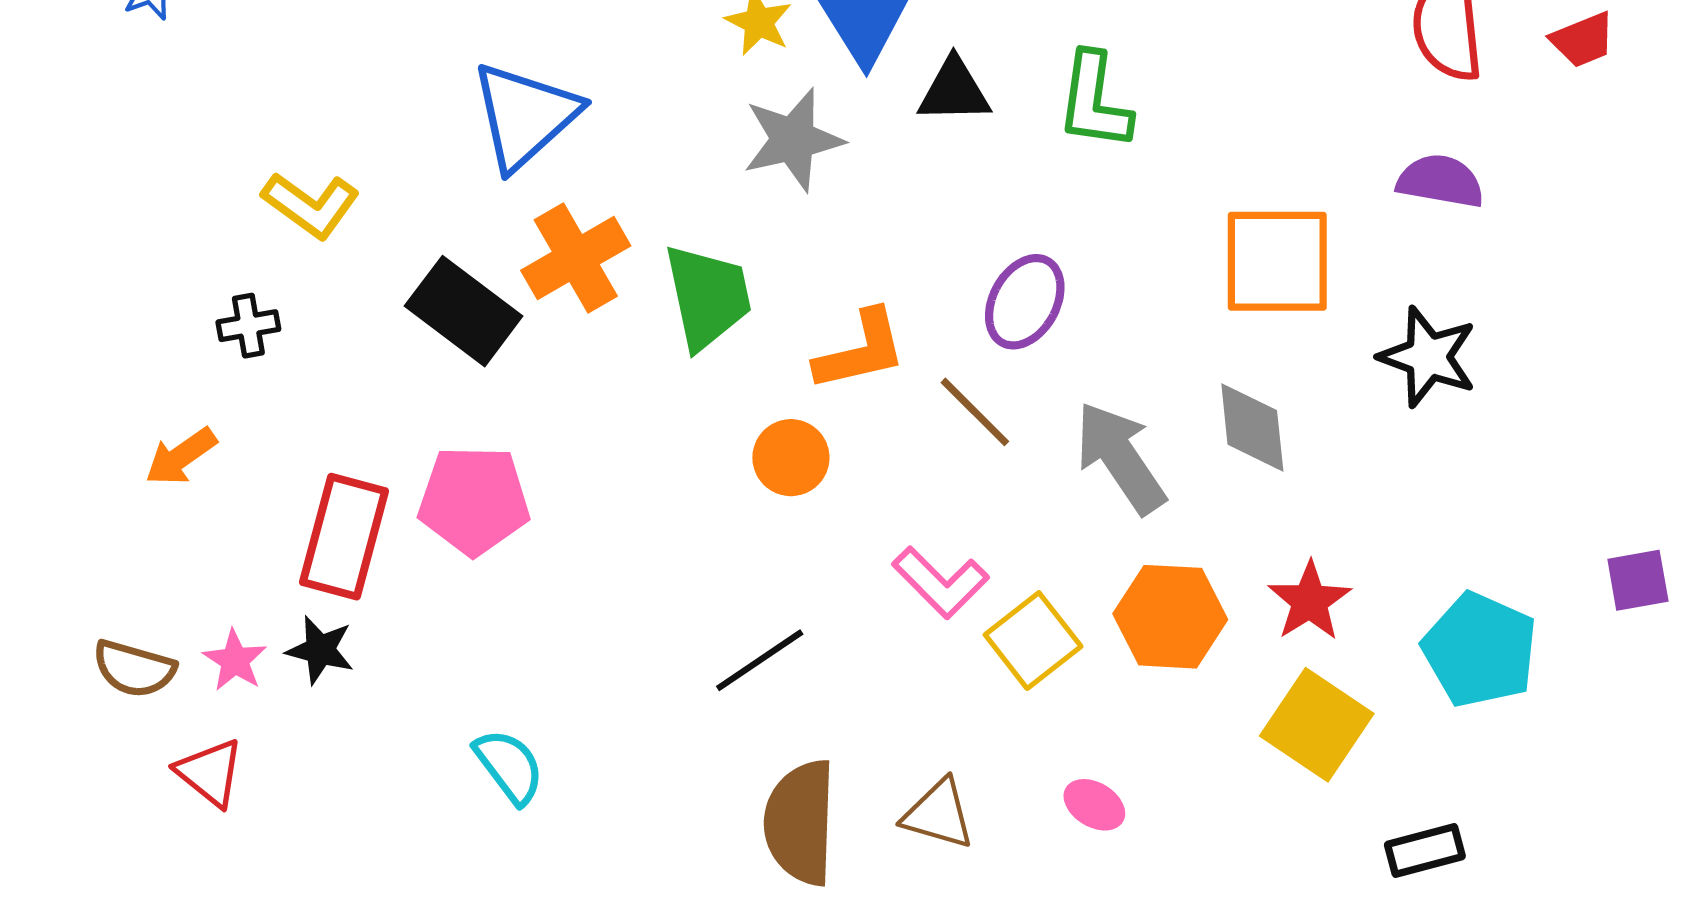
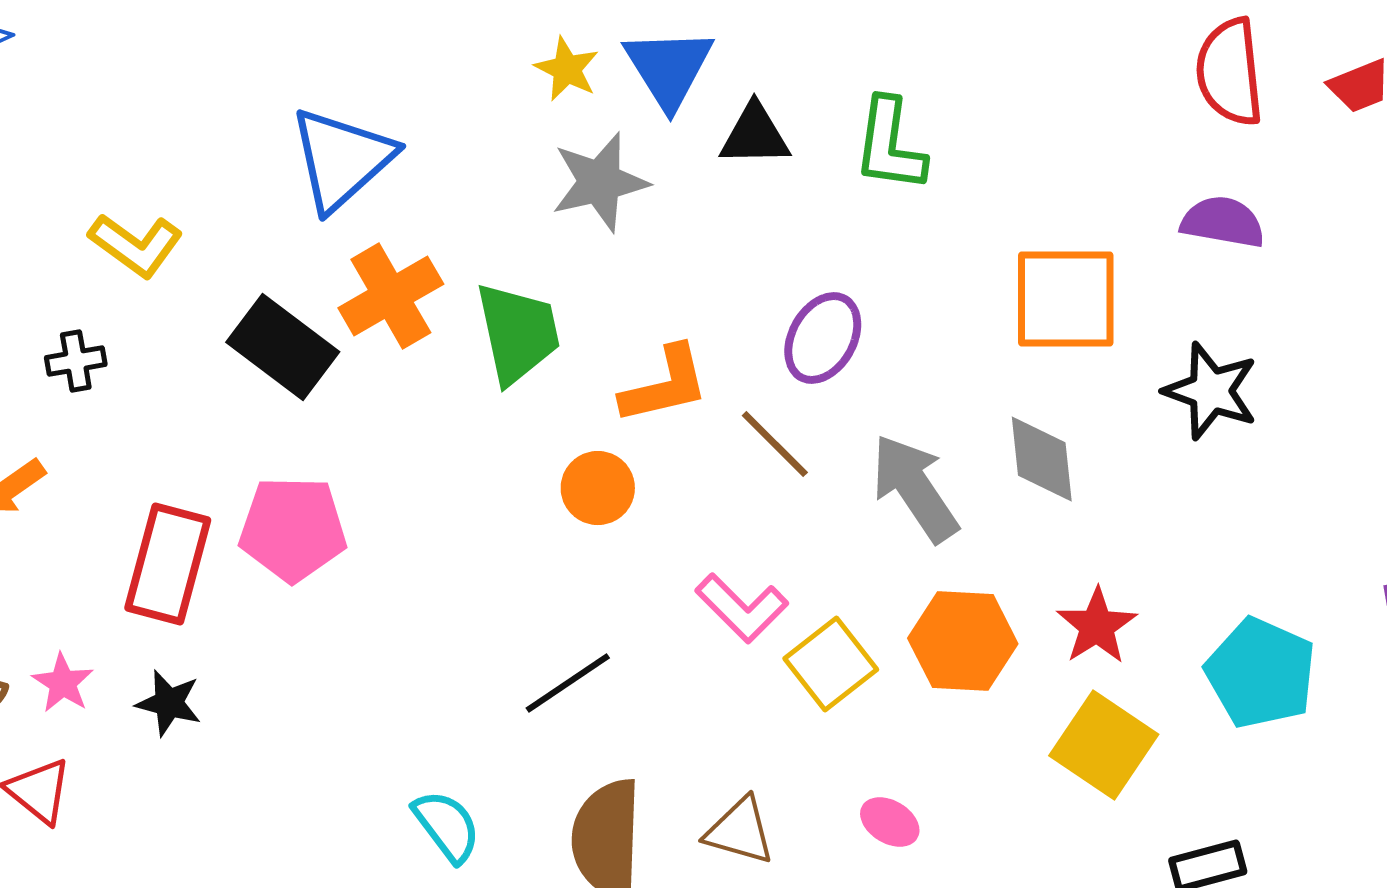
black star: (320, 650) -> (169, 703), moved
cyan semicircle: (509, 766) -> (447, 826), moved

